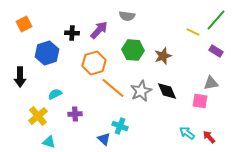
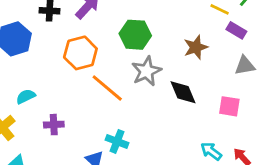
purple rectangle: (216, 51) -> (236, 30), moved
brown star: (163, 56) -> (196, 47), moved
gray triangle: (211, 83) -> (245, 66), moved
gray star: (141, 91) -> (146, 71), moved

